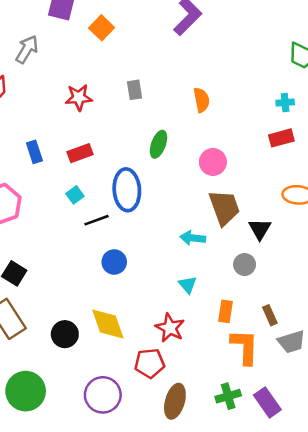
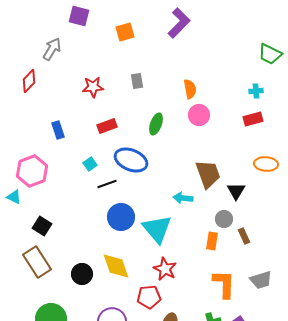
orange square: (102, 28) -> (125, 32), moved, turned 30
red rectangle: (80, 153) -> (107, 126), moved
pink circle: (213, 162) -> (199, 115), moved
blue ellipse: (127, 190) -> (131, 160), turned -64
blue circle: (114, 262) -> (121, 217), size x1.4
cyan triangle: (188, 285) -> (157, 229), moved, size x2.0
orange rectangle: (226, 311) -> (212, 241), moved
brown rectangle: (270, 315) -> (244, 236), moved

